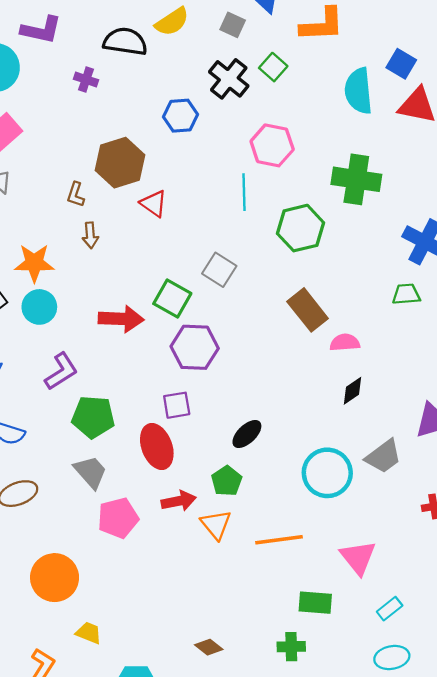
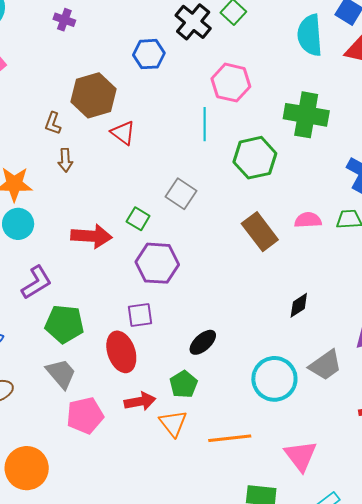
green square: (172, 299) -> (138, 219), size x0.7
pink semicircle: (345, 342) -> (308, 220), moved

